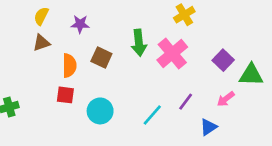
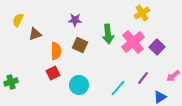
yellow semicircle: (41, 16) -> (18, 20), moved
purple star: (80, 24) -> (75, 20), moved
purple square: (223, 60) -> (157, 47), moved
red square: (65, 95) -> (53, 73), turned -32

